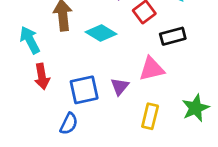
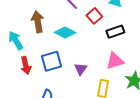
pink triangle: (152, 69) -> (115, 61), moved
blue square: (84, 90) -> (51, 61), moved

